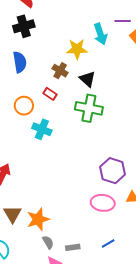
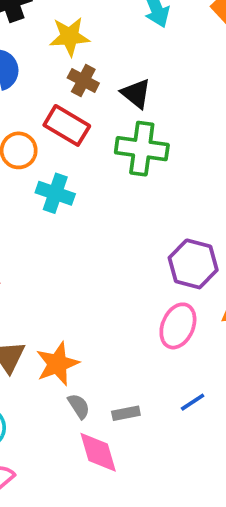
yellow star: (77, 49) -> (70, 37), moved
red rectangle: (50, 94) -> (67, 125), size x1.6
pink ellipse: (103, 203) -> (178, 326), turned -70

